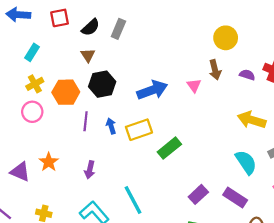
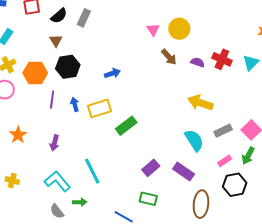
brown arrow: (215, 70) -> (169, 57), turned -30
pink triangle: (194, 85) -> (153, 30), moved
blue arrow: (152, 90) -> (112, 73), size x0.6

